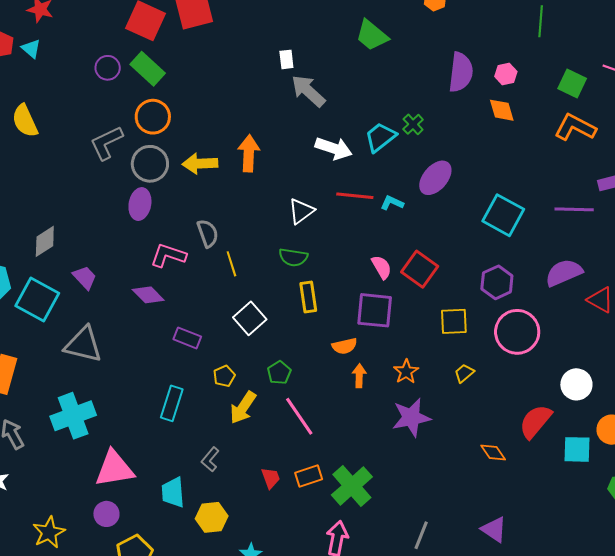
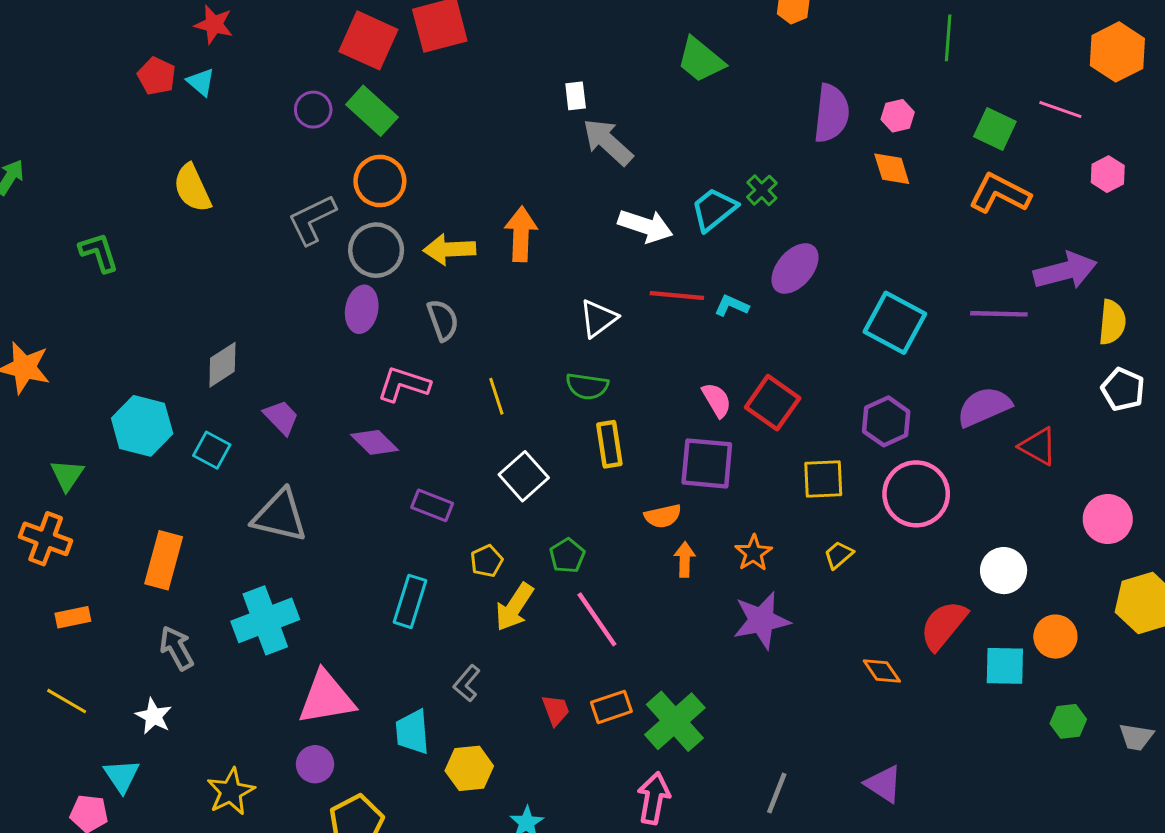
gray semicircle: (208, 233) -> (443, 320), moved
cyan square: (37, 300) -> (212, 450), size x0.6

